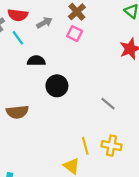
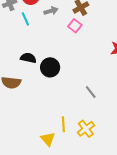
black semicircle: (36, 61) -> (28, 58), moved
yellow cross: (111, 146) -> (86, 129), turned 30

